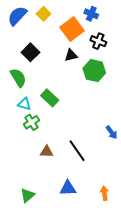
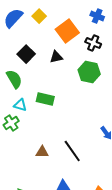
blue cross: (91, 14) -> (97, 16), moved
black triangle: (71, 55) -> (56, 57), moved
green rectangle: (50, 98) -> (45, 99), turned -30
green cross: (31, 122) -> (11, 123), moved

